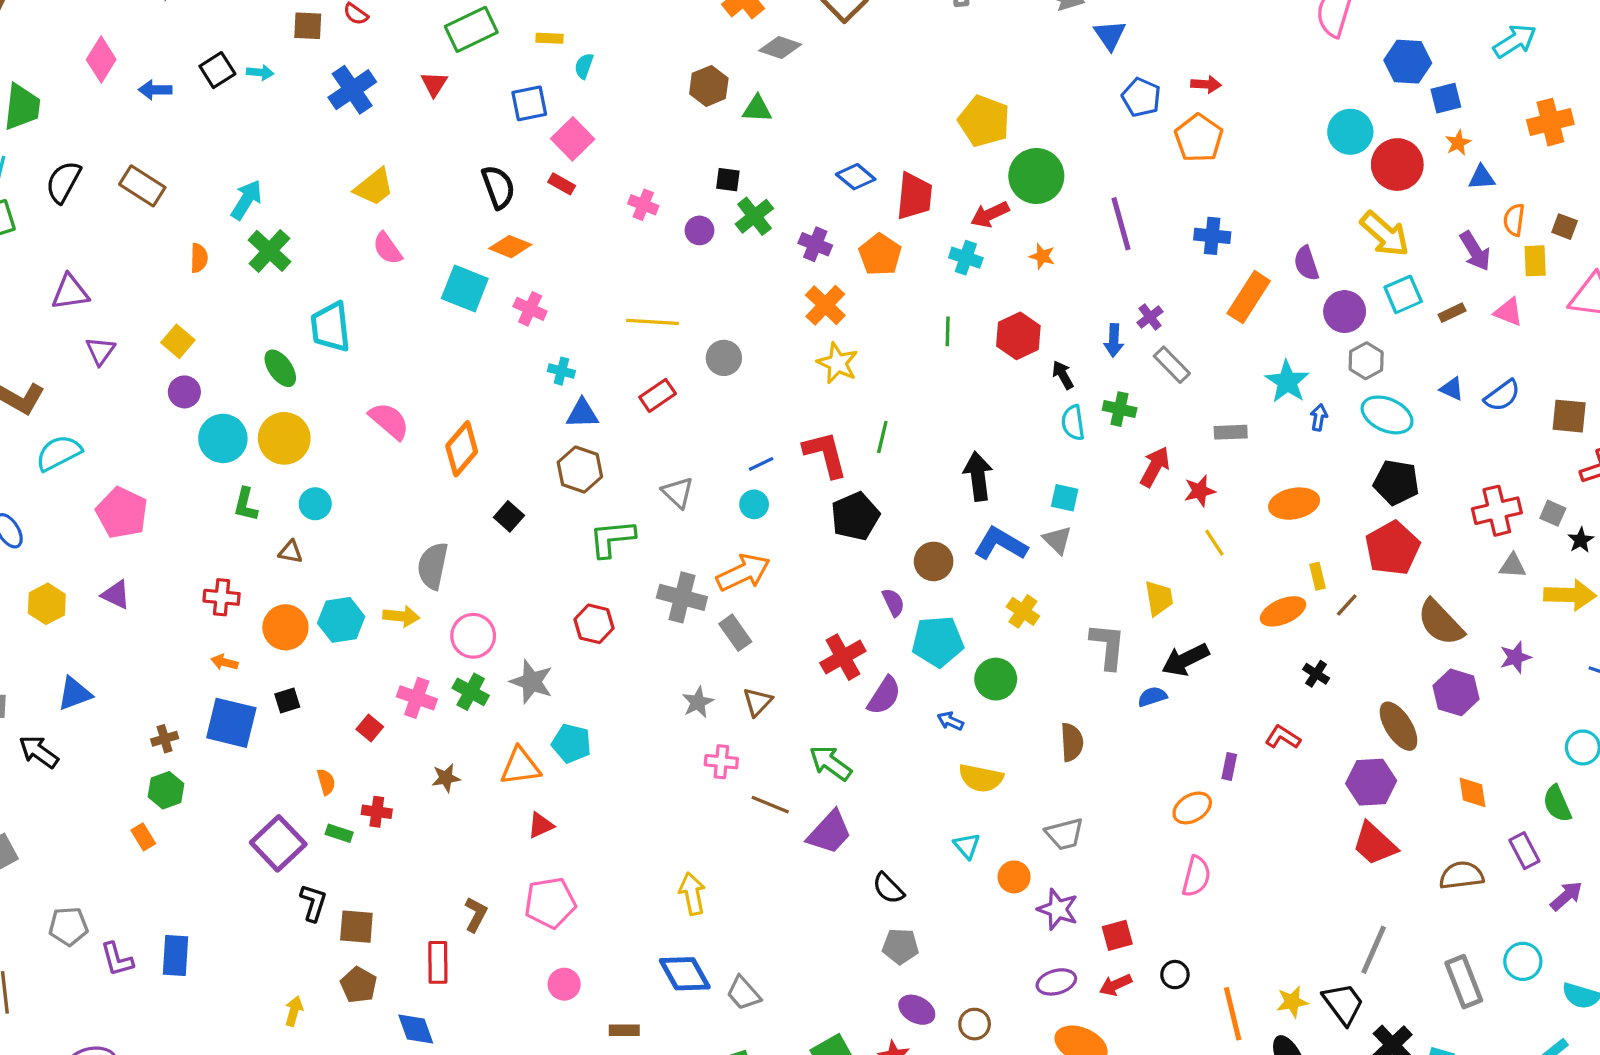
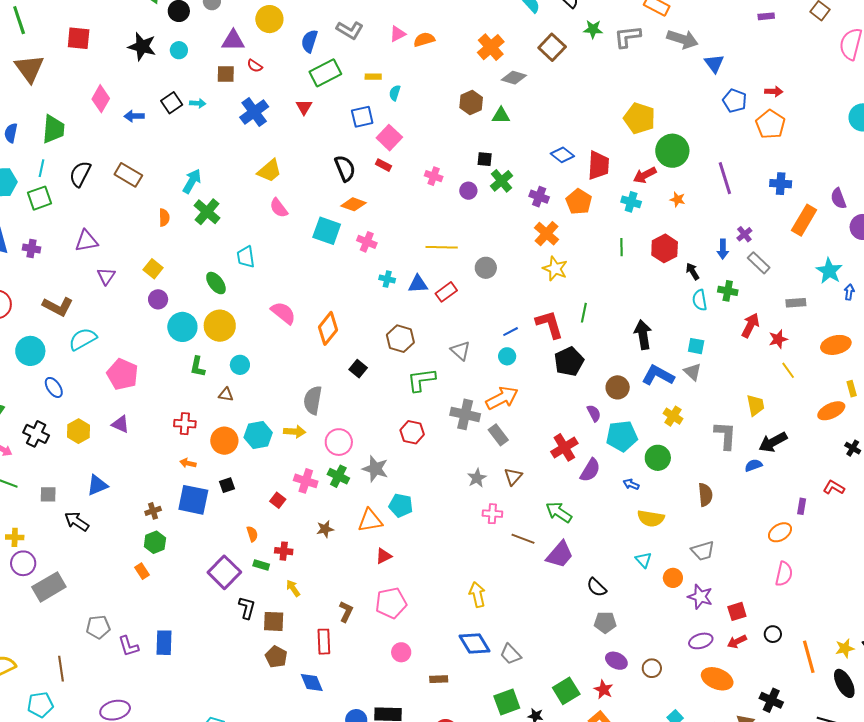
cyan trapezoid: (331, 327) -> (246, 257), size x0.7
blue triangle: (582, 414) -> (418, 284), moved
yellow arrow: (294, 1011) -> (293, 588), moved, turned -48

